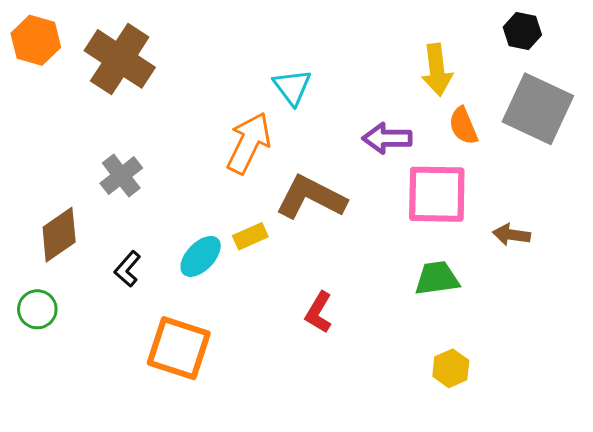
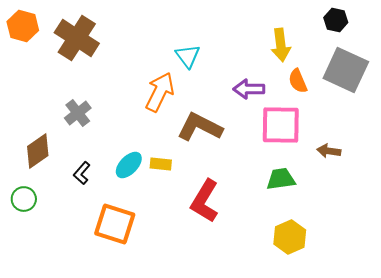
yellow rectangle: (250, 236) -> (161, 164), moved, turned 30
red L-shape: (319, 312) -> (205, 201), size x1.6
yellow hexagon: (451, 368) -> (290, 237), size x1.4

